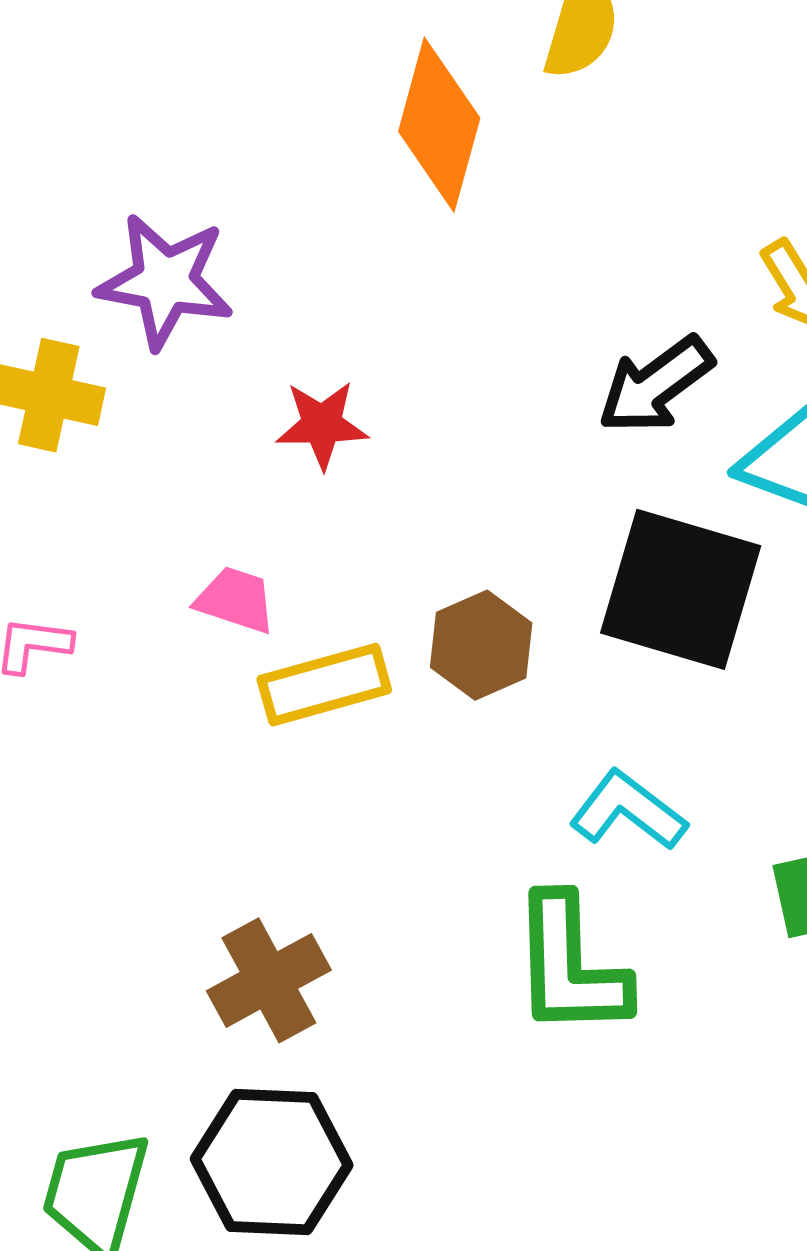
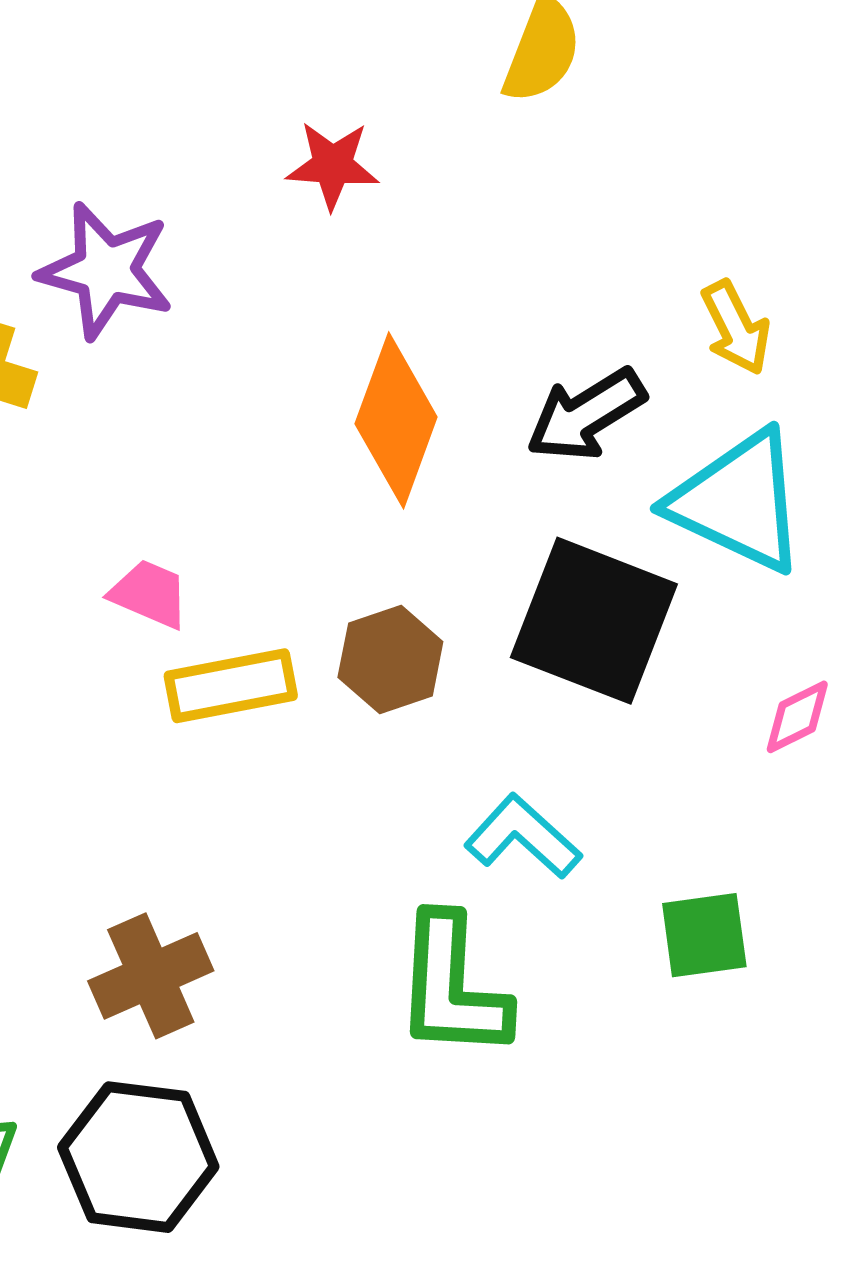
orange diamond: (439, 125) -> (396, 420), moved
red star: (322, 425) -> (333, 165), moved

